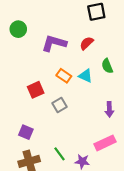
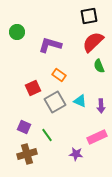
red semicircle: (87, 43) -> (93, 42), moved, size x1.6
cyan triangle: (85, 76) -> (80, 101), moved
gray square: (59, 105) -> (55, 102), size x1.5
green line: (59, 154) -> (47, 135), moved

